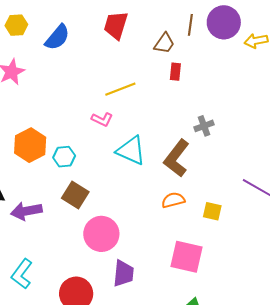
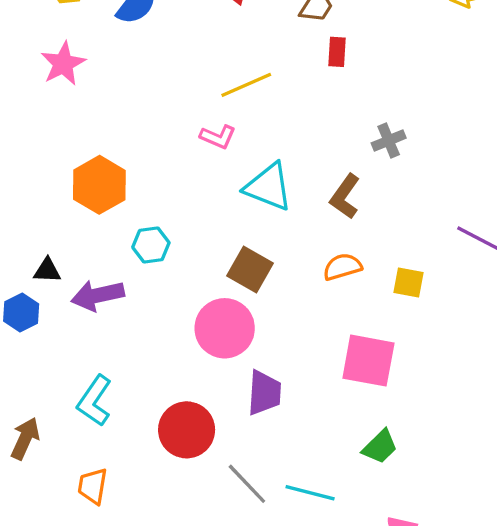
cyan hexagon: (64, 157) -> (151, 245), moved
brown L-shape: (177, 158) -> (345, 197), size x0.7
brown square: (75, 195) -> (250, 269), moved

